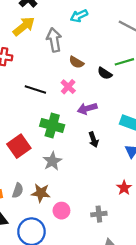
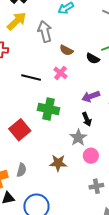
purple arrow: (87, 109) -> (91, 96), moved
gray star: (52, 161) -> (78, 138), moved
brown star: (41, 193) -> (58, 163), moved
pink circle: (61, 211) -> (91, 156), moved

